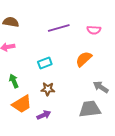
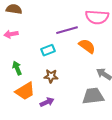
purple line: (59, 28) -> (67, 30), moved
pink semicircle: (94, 30) -> (97, 17), size x1.6
orange semicircle: (84, 59) -> (87, 46), turned 78

